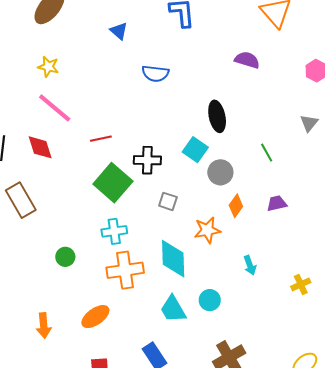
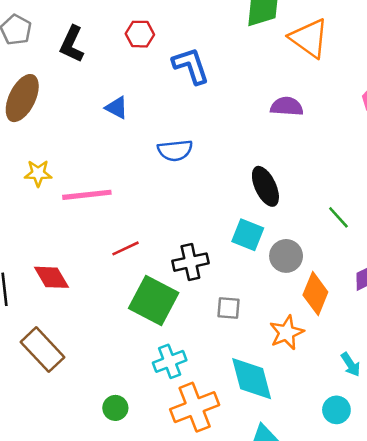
pink line: (55, 108) -> (87, 195), moved, turned -33
orange diamond: (236, 206) -> (315, 294), size x1.4
cyan circle: (210, 300) -> (336, 410), moved

